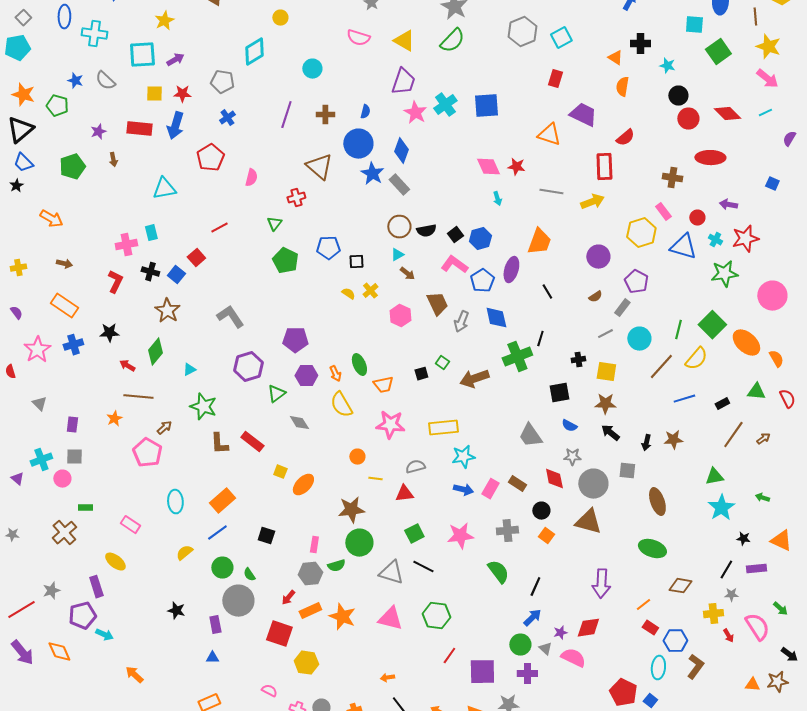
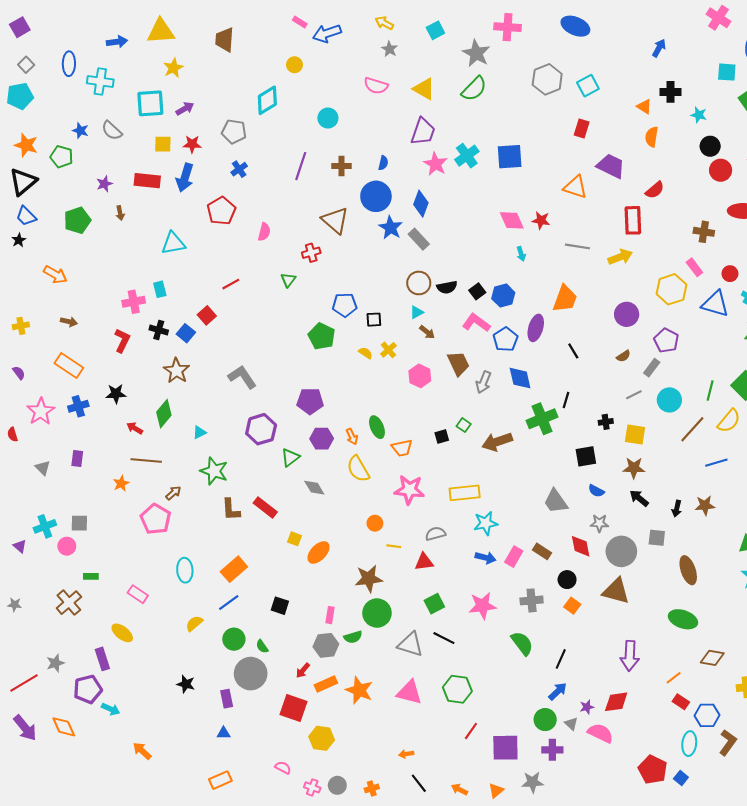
green pentagon: (285, 261) -> (322, 336), moved
purple rectangle: (72, 425) -> (77, 458), moved

